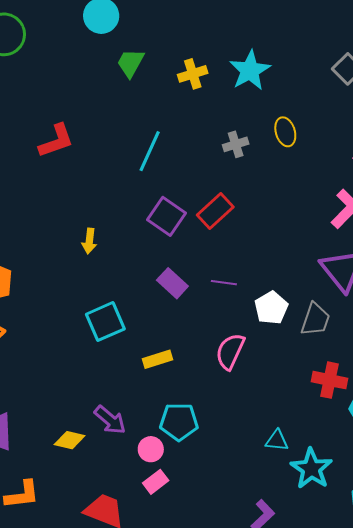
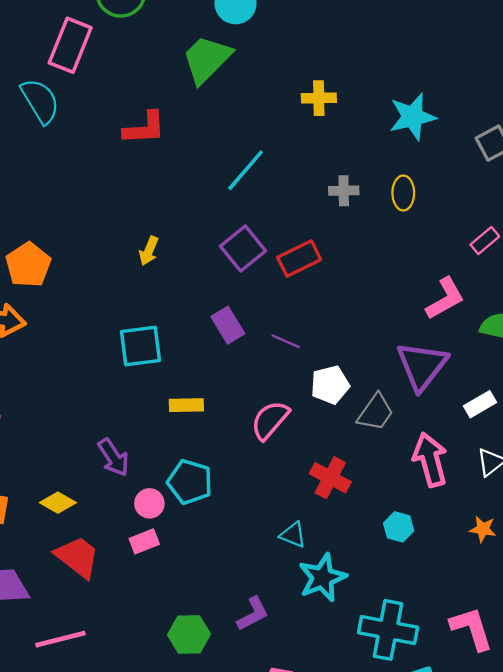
green trapezoid: (130, 63) -> (207, 59), moved, size x1.5
cyan star: (250, 70) -> (413, 117), moved
red cross: (329, 380) -> (330, 478), moved
yellow diamond: (70, 440) -> (58, 503), moved

